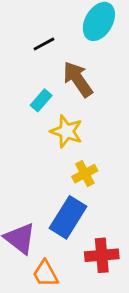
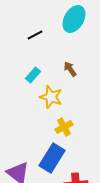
brown arrow: (78, 79) -> (70, 69), moved, size x0.6

